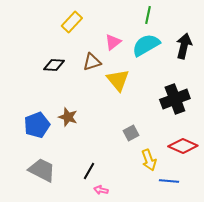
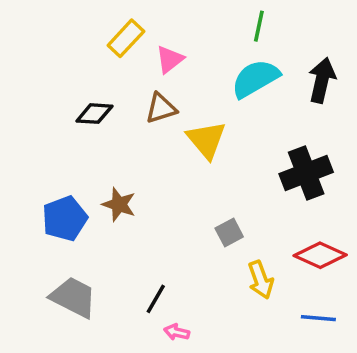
pink triangle: (113, 42) -> (170, 59), moved
blue line: (169, 181) -> (318, 318), moved

